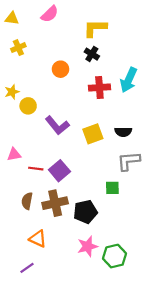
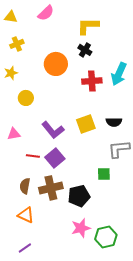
orange circle: (61, 69) -> (56, 64), size x1.5
yellow star: (12, 92) -> (11, 73), moved
purple L-shape: (57, 125) -> (53, 130), moved
pink triangle: (14, 154) -> (14, 134), moved
orange triangle: (38, 239) -> (26, 215), moved

